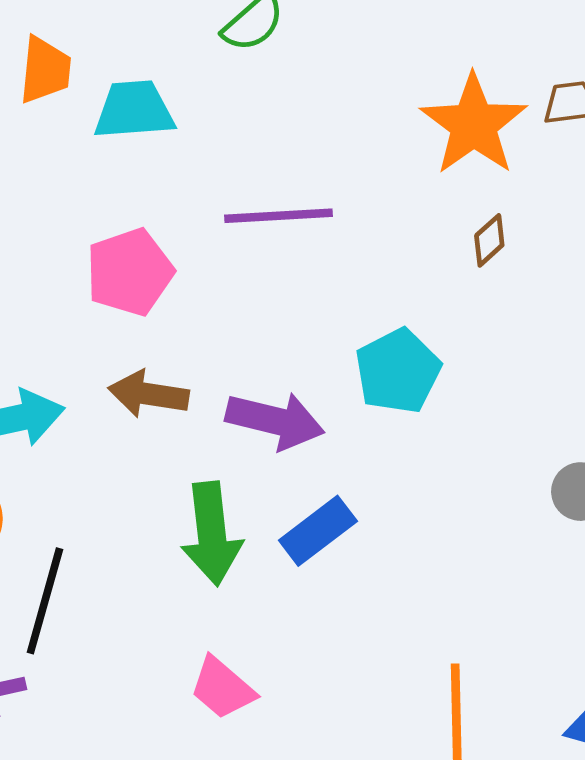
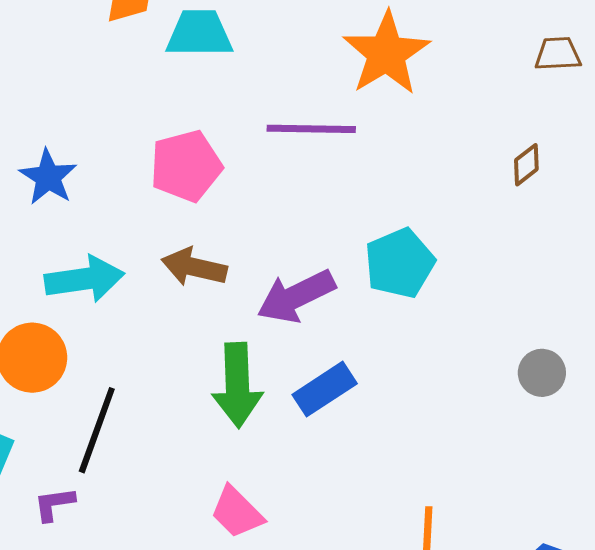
orange star: (474, 125) -> (386, 53), moved
brown diamond: (489, 240) -> (526, 165), moved
purple arrow: (275, 421) -> (296, 296), turned 136

